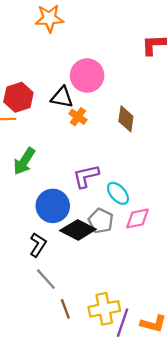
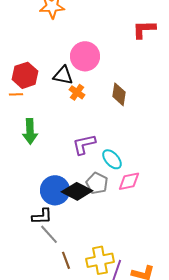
green arrow: (24, 161) -> (30, 131), turned -35
blue circle: (53, 206) -> (55, 190), moved
black L-shape: (38, 245) -> (42, 216), moved, turned 55

